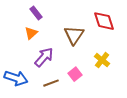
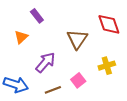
orange triangle: (31, 33) -> (21, 37), moved
yellow cross: (102, 60) -> (107, 66), turned 35

